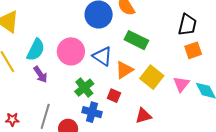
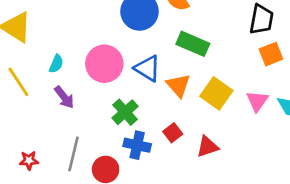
cyan semicircle: (36, 50) -> (56, 64), size x0.6
orange triangle: (124, 70) -> (178, 85), turned -36
red square: (114, 96) -> (173, 133), moved, turned 32

